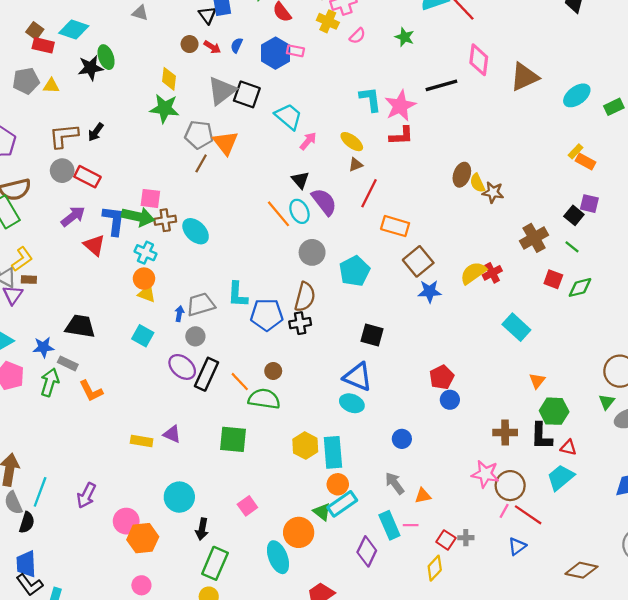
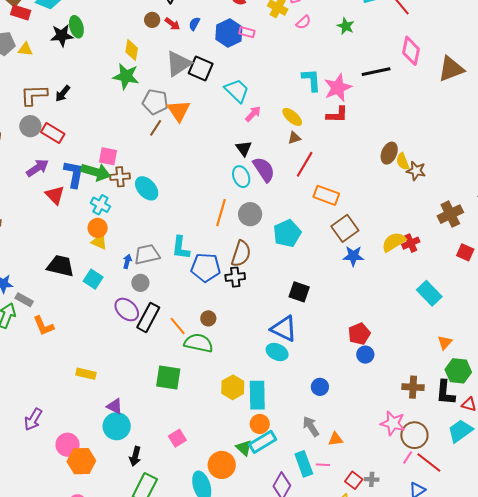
orange line: (279, 214) -> (221, 213), moved, turned 52
black trapezoid: (80, 326) -> (60, 266), moved
purple triangle: (172, 434) -> (115, 406), moved

